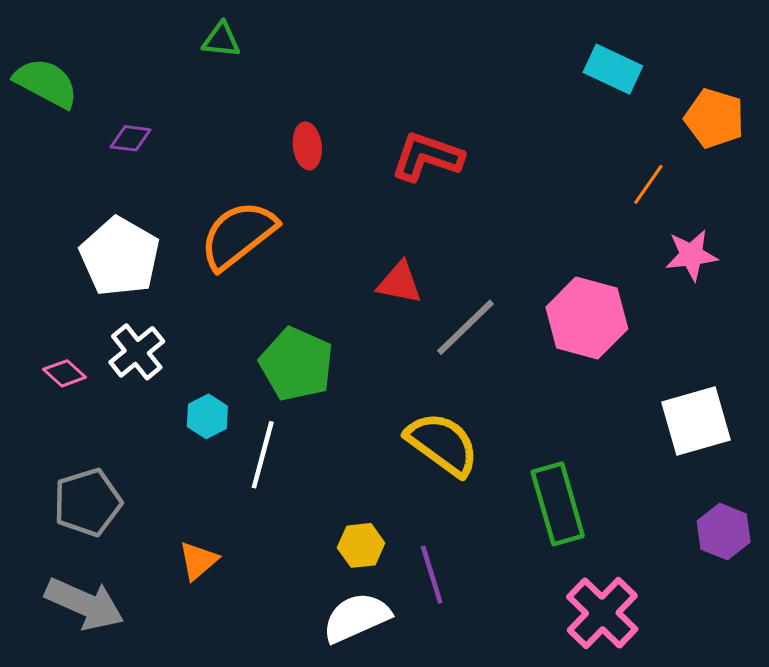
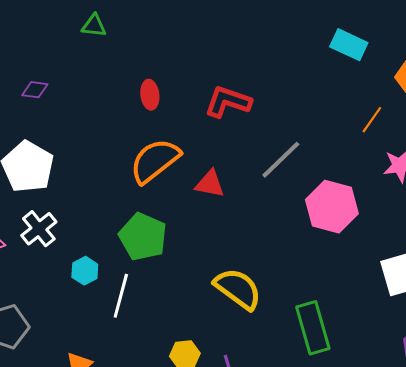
orange semicircle: (238, 235) -> (155, 161), moved
gray line: (465, 327) -> (281, 160), moved

